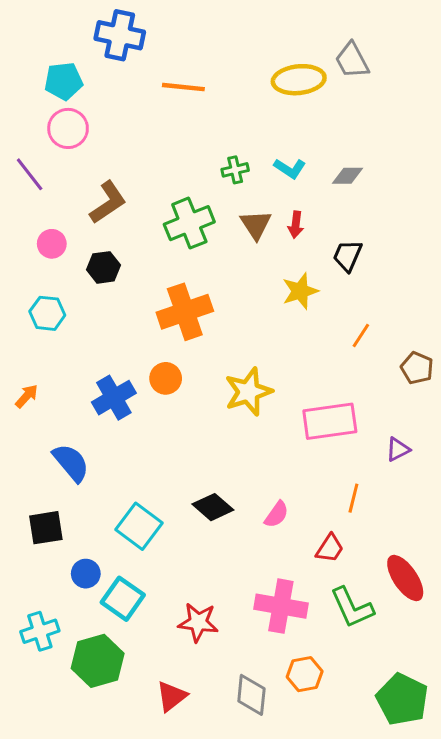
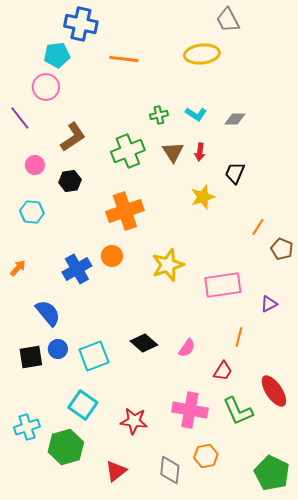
gray trapezoid: (352, 60) -> (228, 20), moved
cyan pentagon: (64, 81) -> (57, 55), moved
orange line: (361, 335) -> (258, 227), moved
cyan square: (139, 526) -> (94, 356), turned 32
blue circle: (86, 574) -> (58, 349), moved

